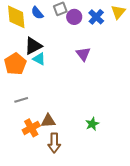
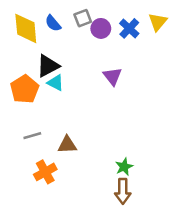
brown triangle: (48, 121) -> (67, 145), moved
brown arrow: (54, 143) -> (123, 191), moved

